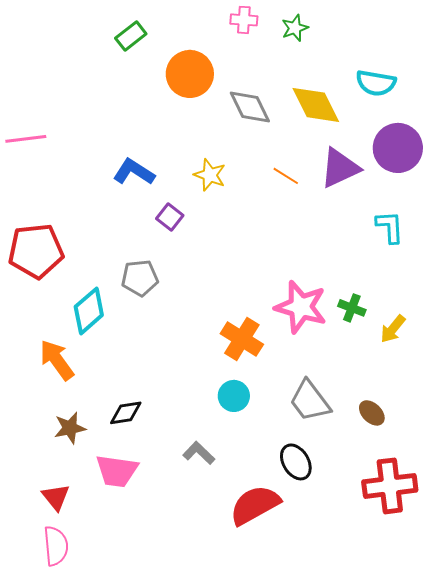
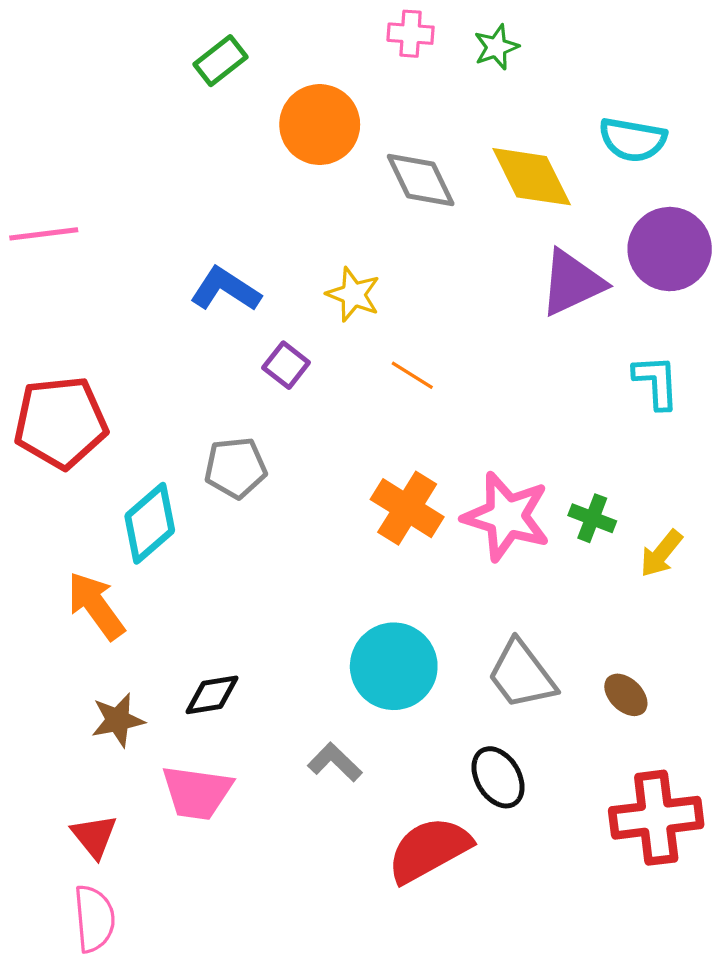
orange line: (286, 176) -> (412, 375), moved
orange cross: (242, 339) -> (407, 508), moved
cyan circle: (234, 396) -> (394, 666), size x1.6

